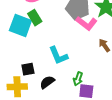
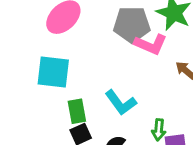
green rectangle: (35, 18) -> (77, 111), moved, turned 35

